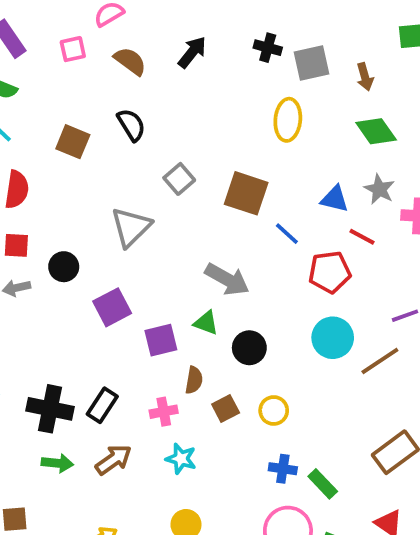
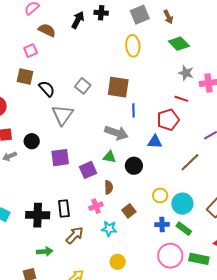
black cross: (268, 48) -> (101, 13), moved
pink square: (73, 49) -> (31, 51), moved
black semicircle: (131, 125) -> (47, 89), moved
blue triangle: (335, 199) -> (155, 142), moved
blue line: (287, 234) -> (133, 110), moved, turned 56
purple square: (112, 307) -> (60, 158), turned 30
cyan circle: (333, 338) -> (182, 204), moved
brown line: (380, 361) -> (190, 162), moved
black rectangle: (102, 405) -> (64, 208), turned -30
brown square: (226, 408) -> (129, 211), moved
yellow circle: (274, 410) -> (160, 195), moved
green arrow: (57, 463) -> (45, 251), moved

